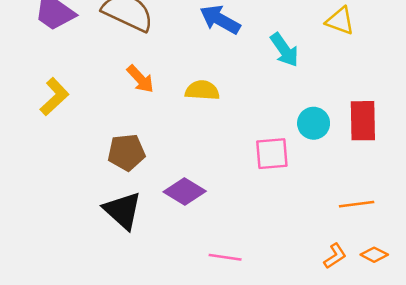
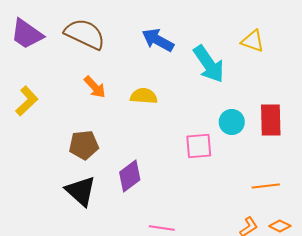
cyan arrow: (284, 50) -> (209, 64), size x1.4
purple diamond: (185, 191) -> (130, 176), turned -68

